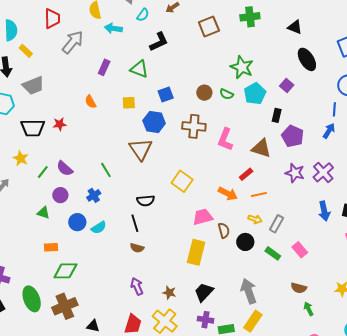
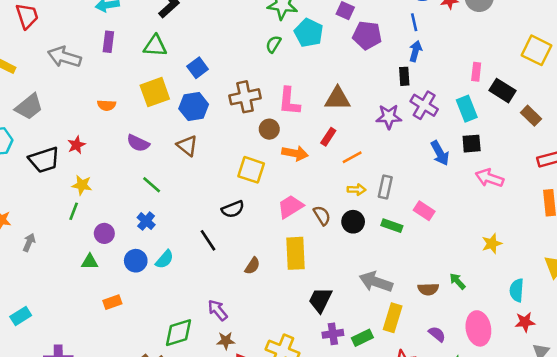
gray arrow: (73, 42) -> (64, 57), moved, turned -95
purple rectangle: (104, 67) -> (108, 42), moved
brown circle: (204, 93) -> (269, 129), moved
green semicircle: (226, 94) -> (273, 44), turned 112
orange semicircle: (91, 102) -> (107, 105), turned -40
yellow square: (129, 103) -> (155, 92), size x1.6
black rectangle: (277, 115) -> (404, 76), moved
purple pentagon: (293, 136) -> (367, 35), moved
brown triangle: (141, 149) -> (187, 146), size x0.7
yellow star: (21, 158) -> (82, 185), moved
purple semicircle: (65, 168) -> (138, 143), moved
orange arrow: (228, 194) -> (295, 153), moved
black semicircle: (146, 201) -> (233, 209), moved
brown semicircle: (137, 248) -> (252, 266), moved, turned -56
green diamond: (65, 271) -> (179, 333), moved
purple arrow: (137, 286) -> (218, 310), moved
brown semicircle: (299, 288) -> (428, 289), moved
gray arrow: (249, 291) -> (376, 282), turned -35
brown star: (169, 293) -> (226, 341), moved

